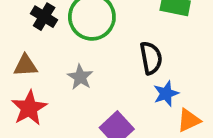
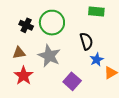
gray star: (80, 77) -> (49, 56), size x1.6

